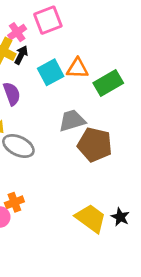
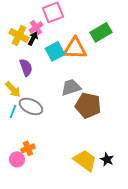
pink cross: (17, 32) -> (36, 27), moved
orange triangle: (77, 68) -> (75, 48), size x1.4
green rectangle: (108, 83) -> (101, 32), moved

